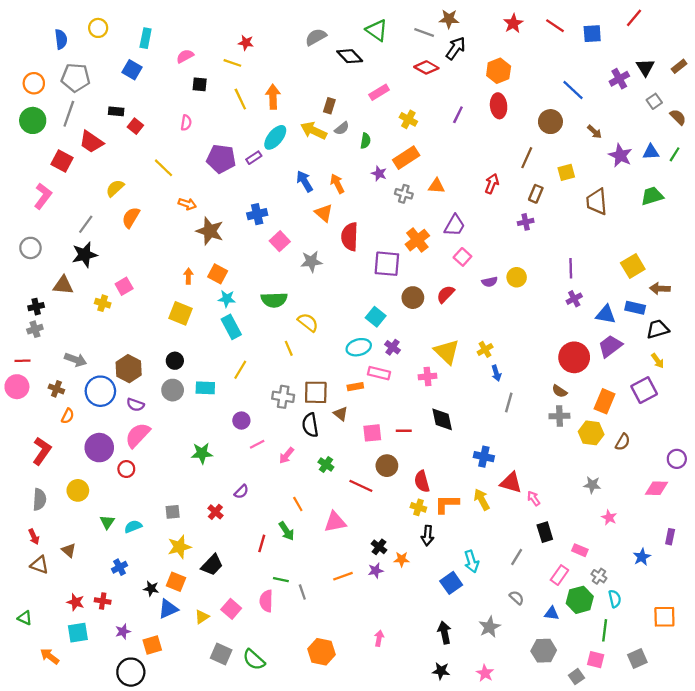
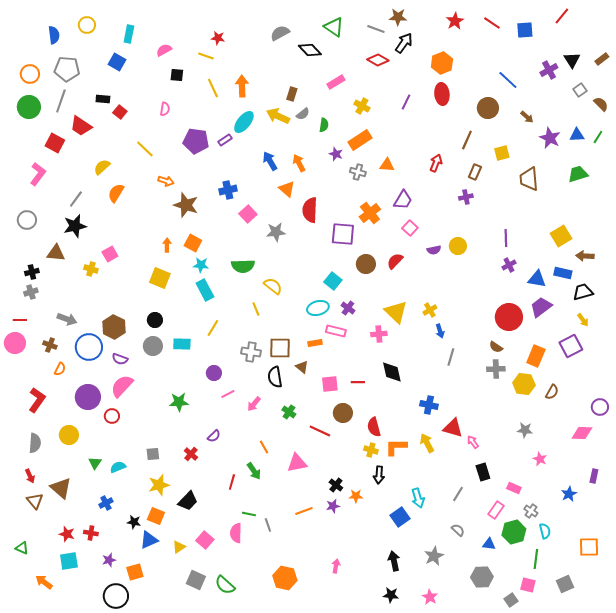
brown triangle: (69, 550) -> (61, 488), size x1.6
brown triangle: (39, 565) -> (35, 501), turned 30

